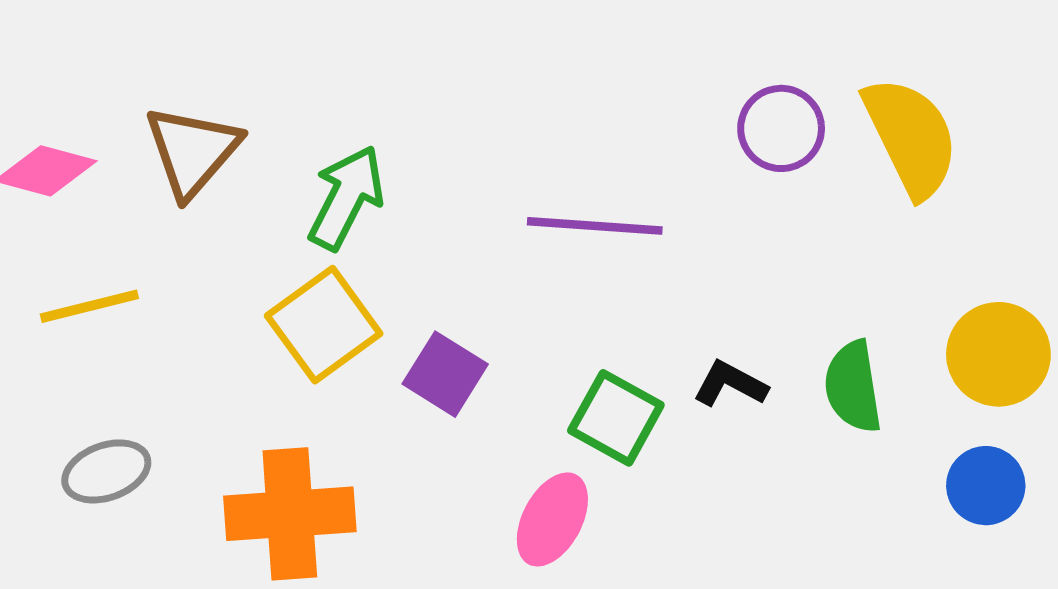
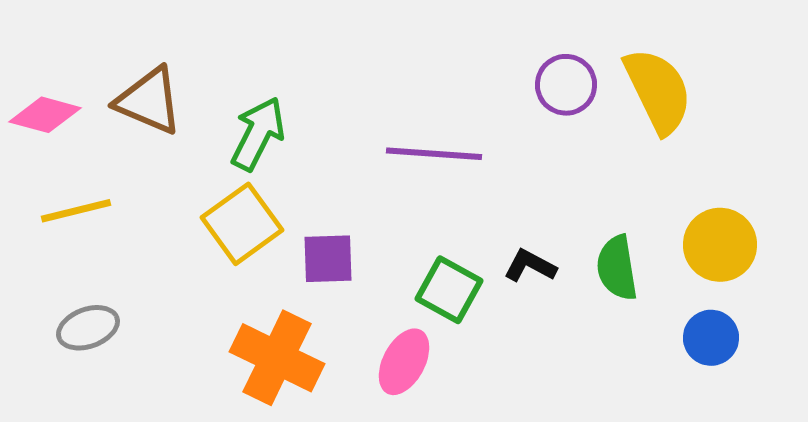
brown triangle: (192, 151) -> (149, 101), turned -48
purple square: (445, 374) -> (328, 259), turned -34
orange cross: (290, 514) -> (277, 358), moved, turned 30

